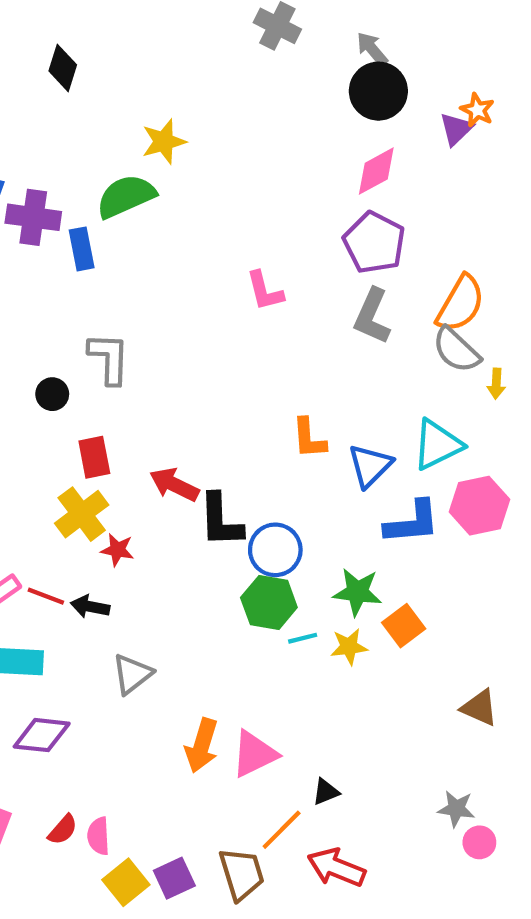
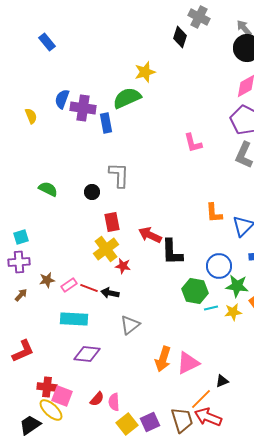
black diamond: (63, 68) -> (180, 37), moved
blue circle: (275, 550) -> (219, 266), moved
red arrow: (336, 868) -> (208, 417), moved

